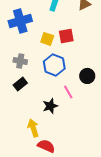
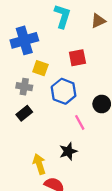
yellow square: (47, 39) -> (40, 68), moved
black star: (50, 106) -> (68, 151), moved

